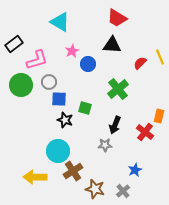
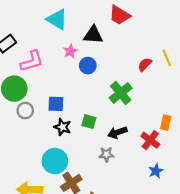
black triangle: (112, 45) -> (93, 35), moved
gray circle: (49, 82) -> (25, 111), moved
green square: (85, 108) -> (89, 122), moved
black arrow: (115, 125) -> (117, 132), turned 48
blue star: (135, 170) -> (156, 171), moved

